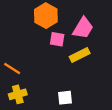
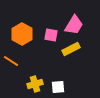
orange hexagon: (46, 16) -> (22, 34), moved
yellow cross: (18, 94) -> (35, 84), moved

